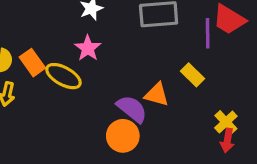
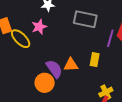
yellow rectangle: (193, 75) -> (95, 60), turned 40
orange triangle: (157, 94) -> (71, 65), turned -35

